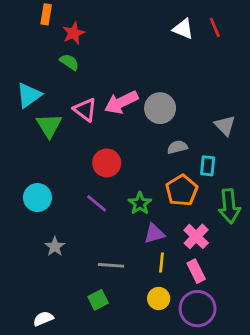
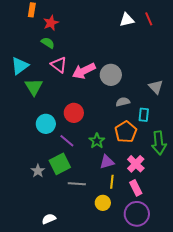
white triangle: (183, 29) -> (127, 20), turned -35
pink triangle: (85, 110) -> (59, 65), moved
cyan circle: (37, 198) -> (46, 124), moved
yellow circle: (159, 298) -> (103, 203), moved
green square: (98, 300) -> (60, 164), moved, size x1.5
white semicircle: (43, 319) -> (49, 219), moved

